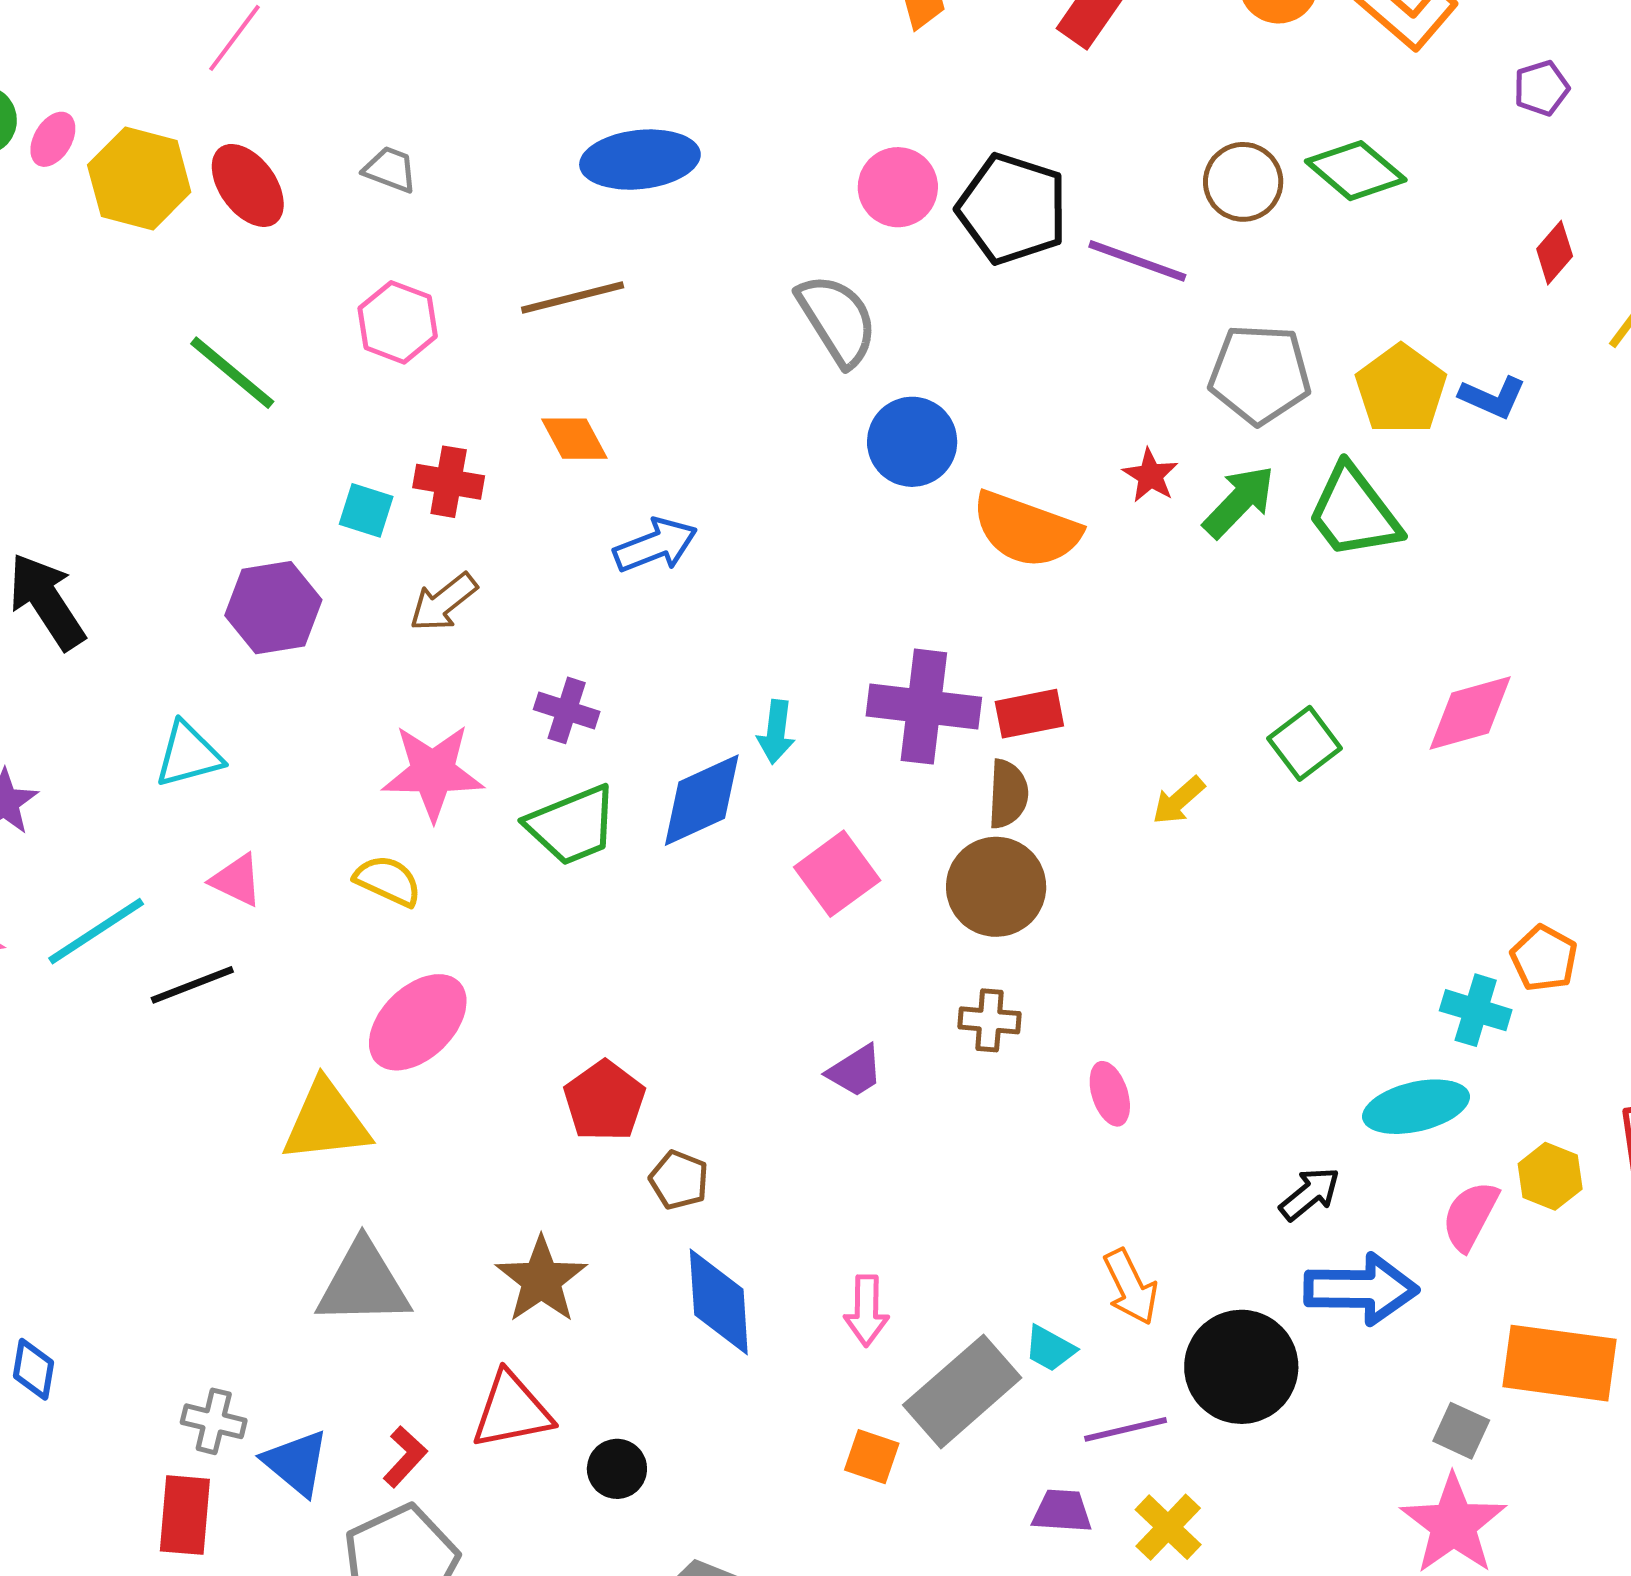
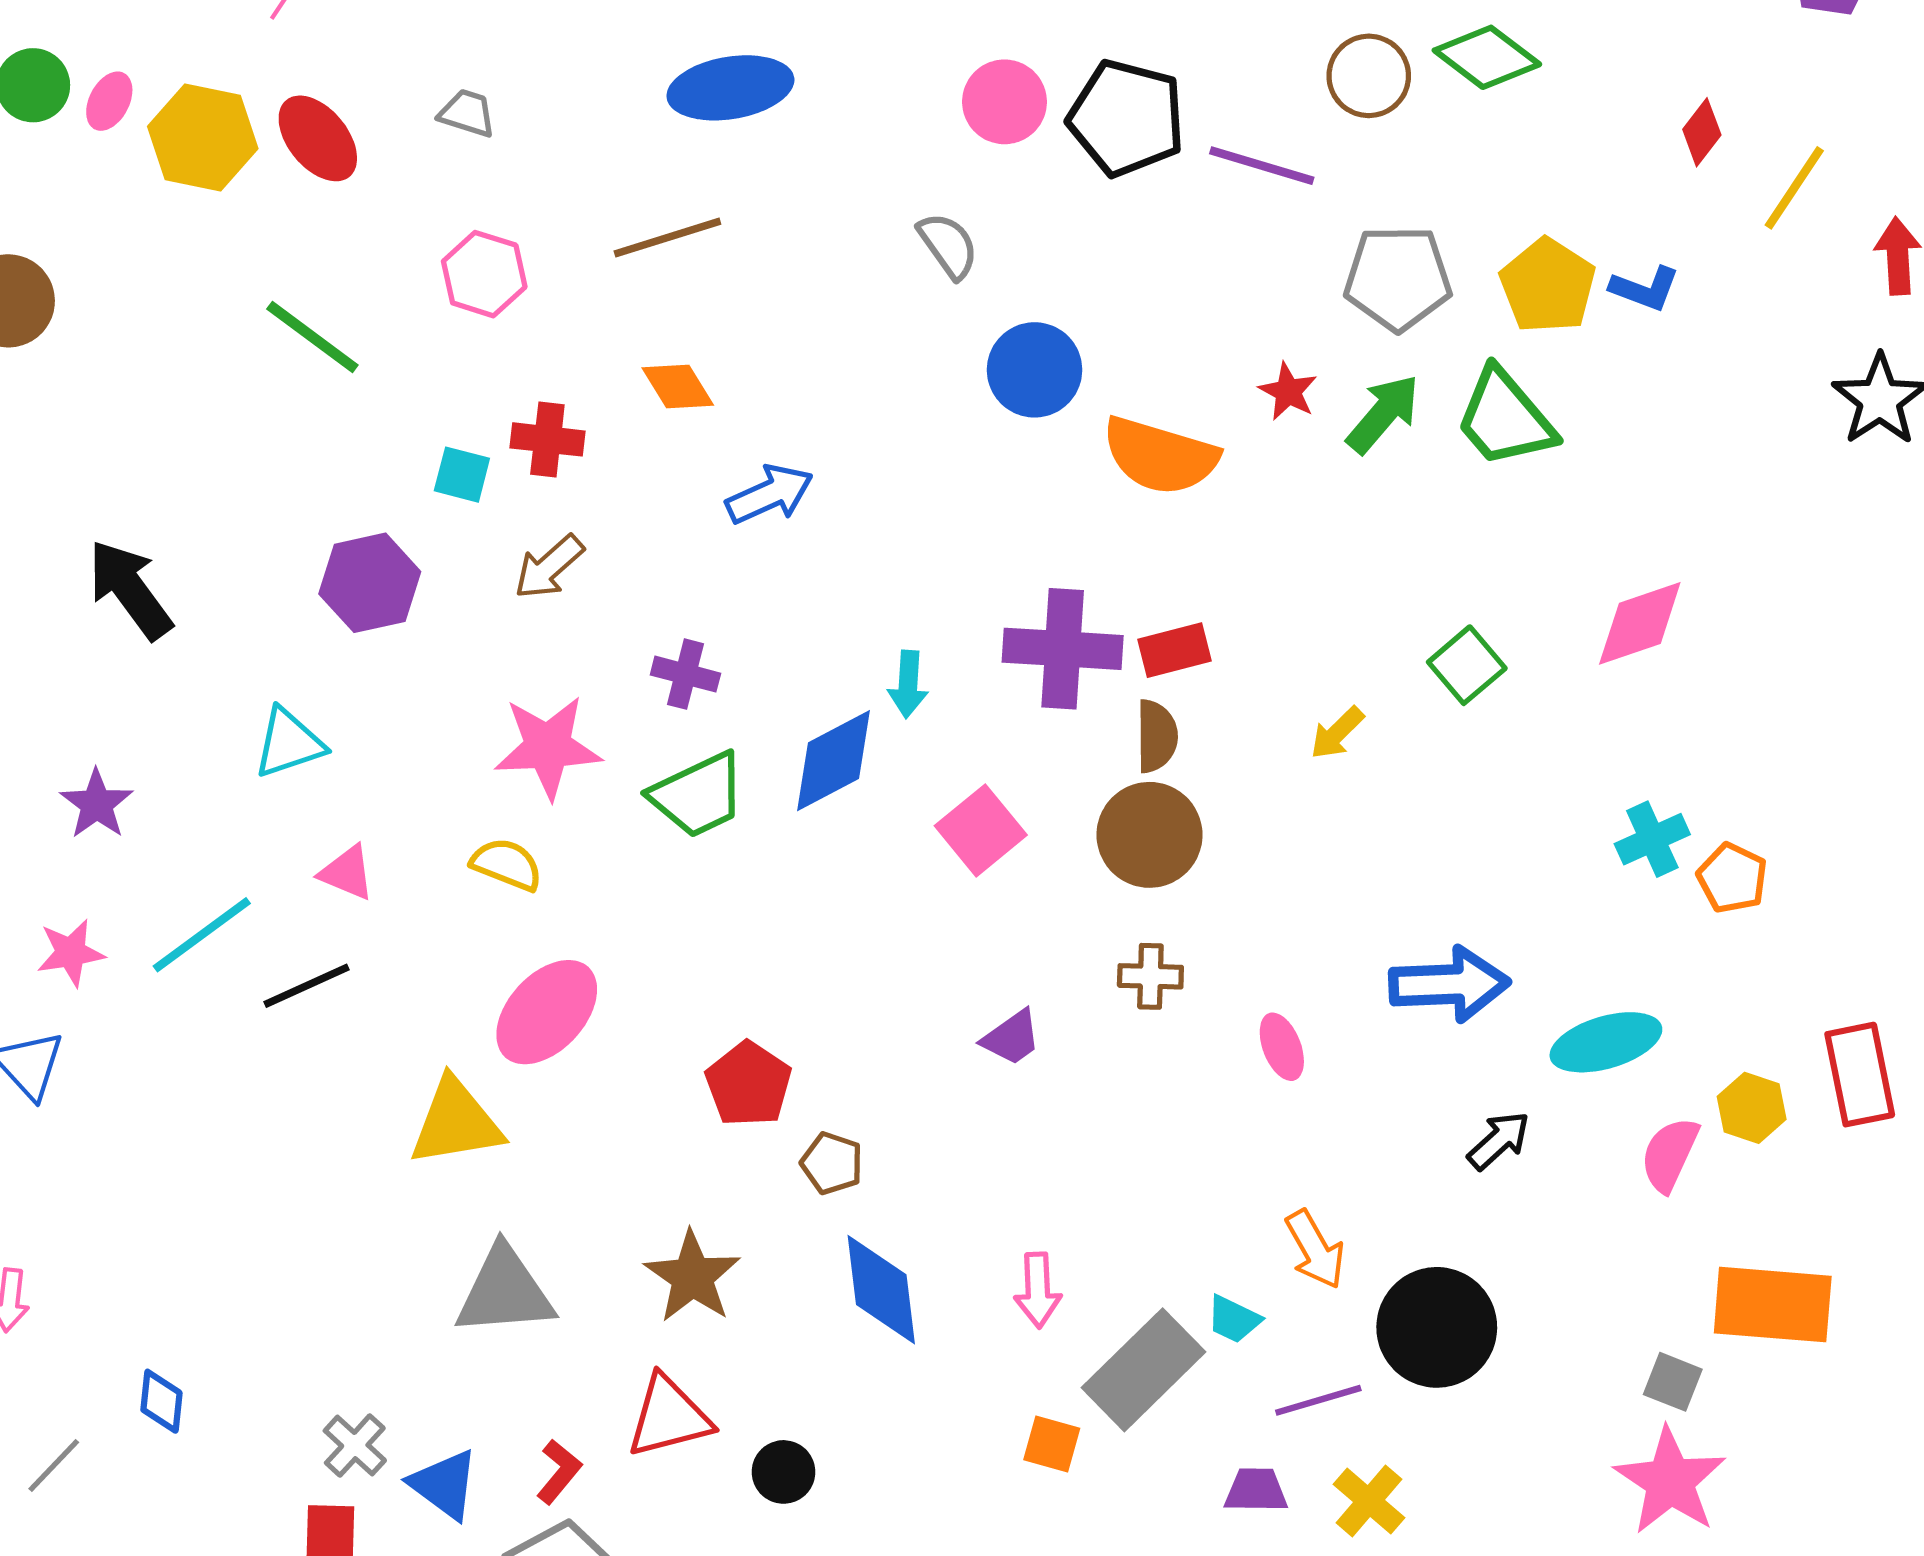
gray semicircle: (837, 320) -> (948, 245), size x0.7
cyan cross: (1476, 1010) -> (1652, 839), moved, turned -38
blue arrow: (1361, 1289) -> (1449, 984), moved
gray cross: (214, 1421) -> (355, 1446), turned 32

